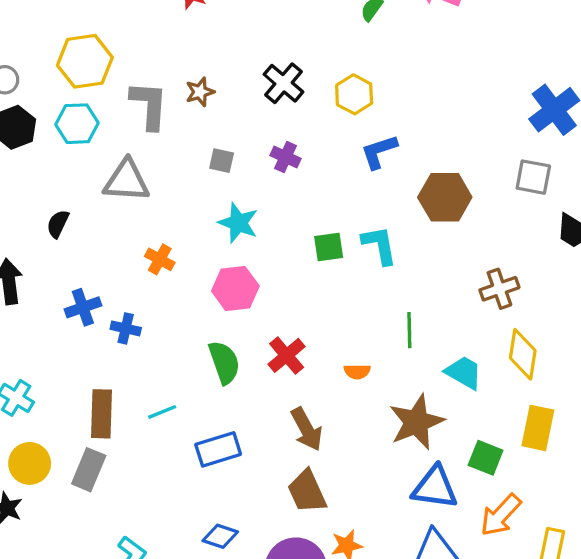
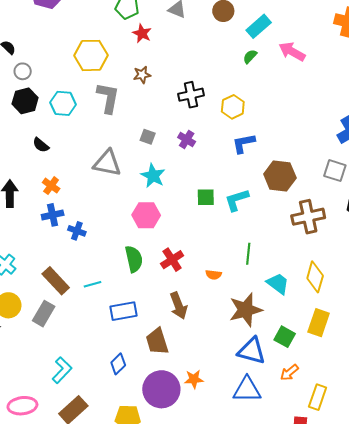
yellow hexagon: (85, 61) -> (91, 55), moved
black cross: (283, 83) -> (191, 95), turned 30
brown star: (200, 92) -> (142, 75), moved
gray triangle: (127, 181) -> (107, 163), moved
black semicircle: (58, 224) -> (41, 145), moved, turned -84
cyan L-shape: (379, 245) -> (237, 200), turned -104
orange cross: (160, 259) -> (51, 186), moved
brown cross: (499, 289) -> (308, 217), moved, size x1.4
brown rectangle: (102, 414) -> (56, 281), turned -52
brown trapezoid: (307, 492) -> (157, 341), moved
orange arrow: (501, 515) -> (289, 373), size x0.7
blue diamond: (220, 536) -> (118, 364), turned -70

